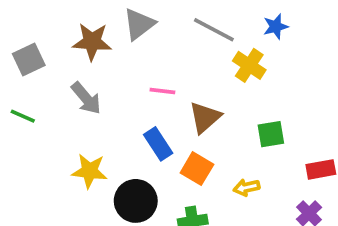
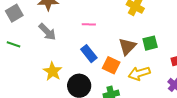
brown triangle: (205, 117) -> (127, 46), moved
yellow star: (90, 171) -> (53, 71), turned 30
yellow arrow: (247, 187) -> (139, 73), size x1.5

